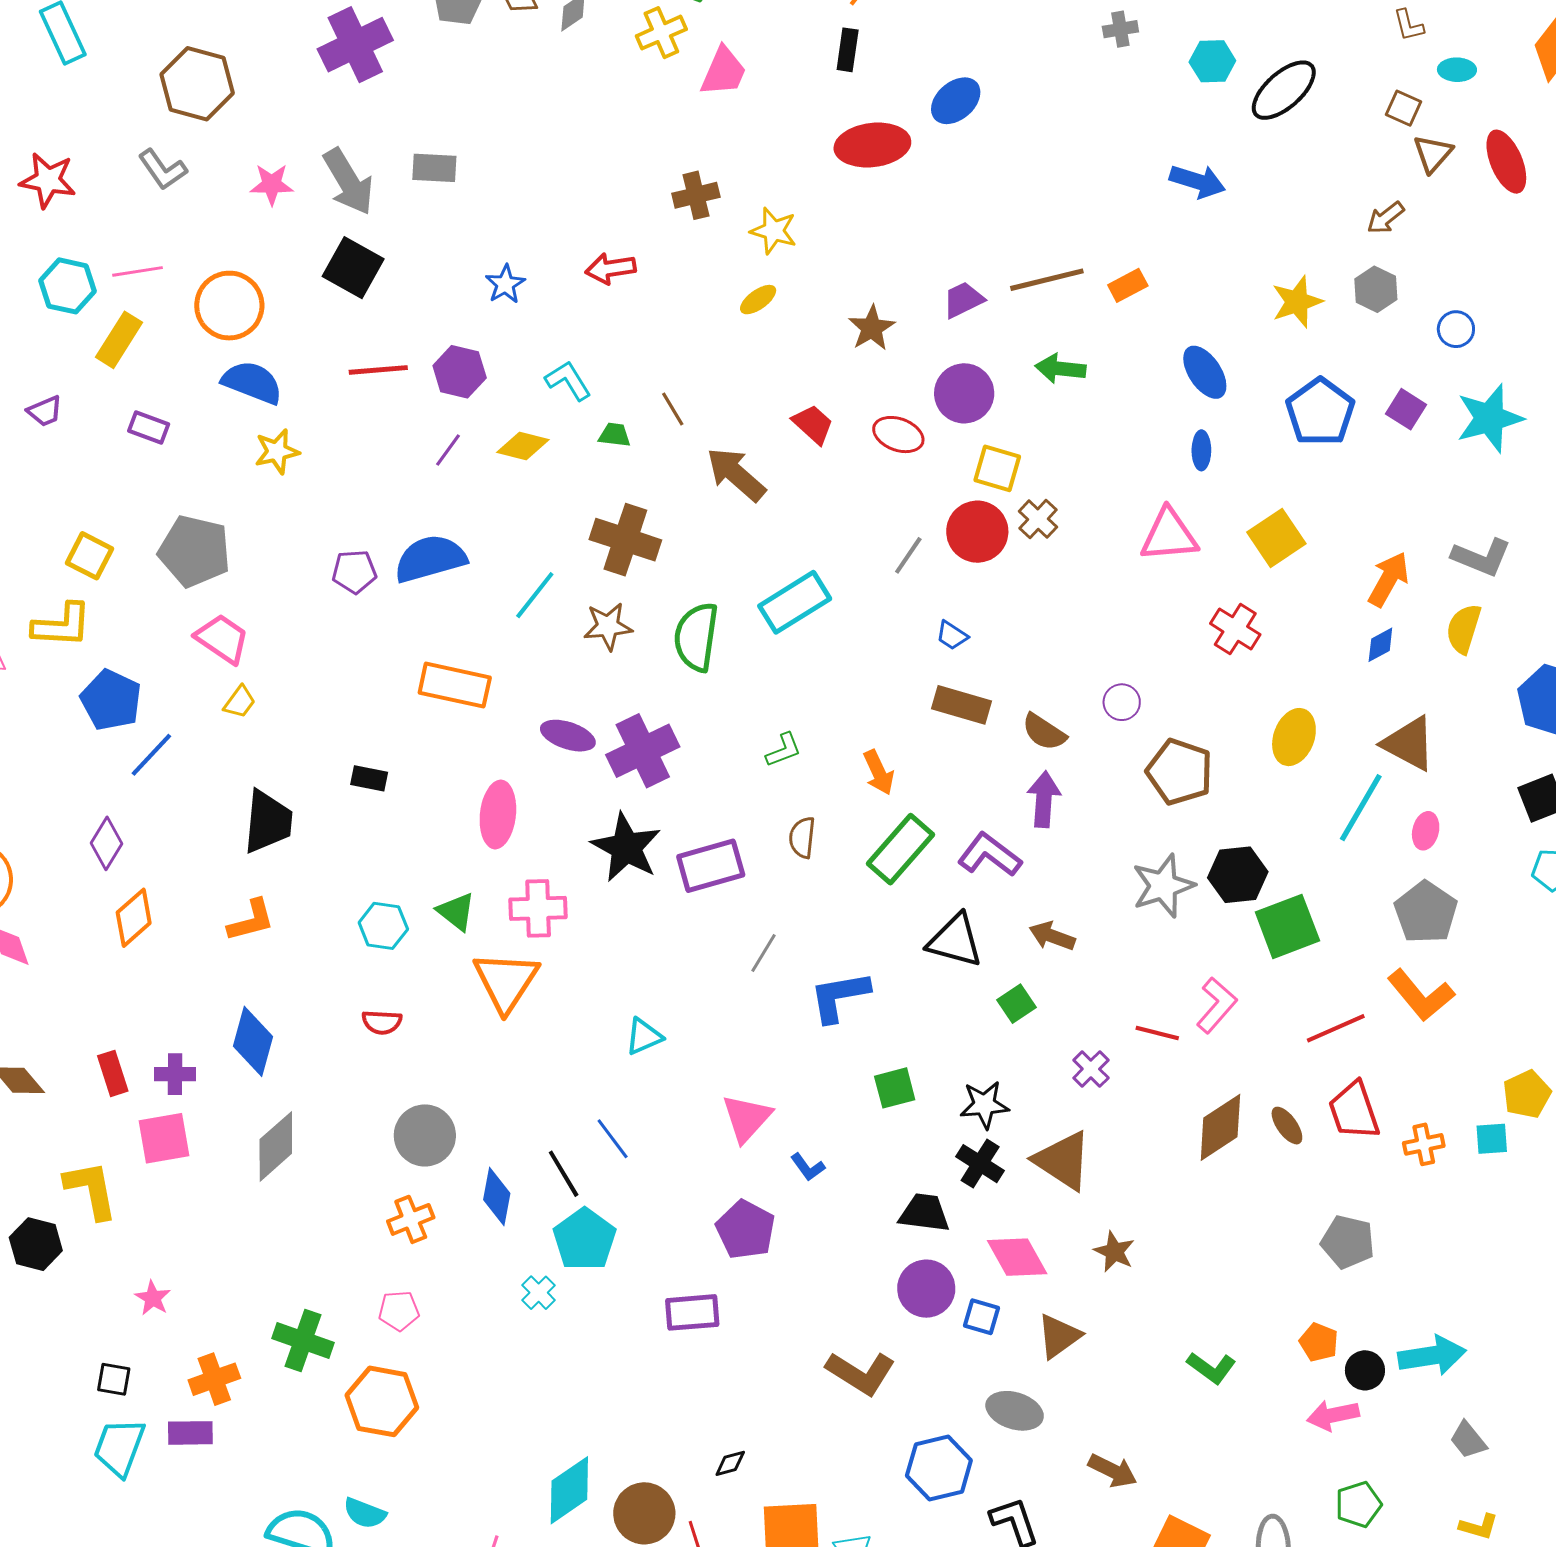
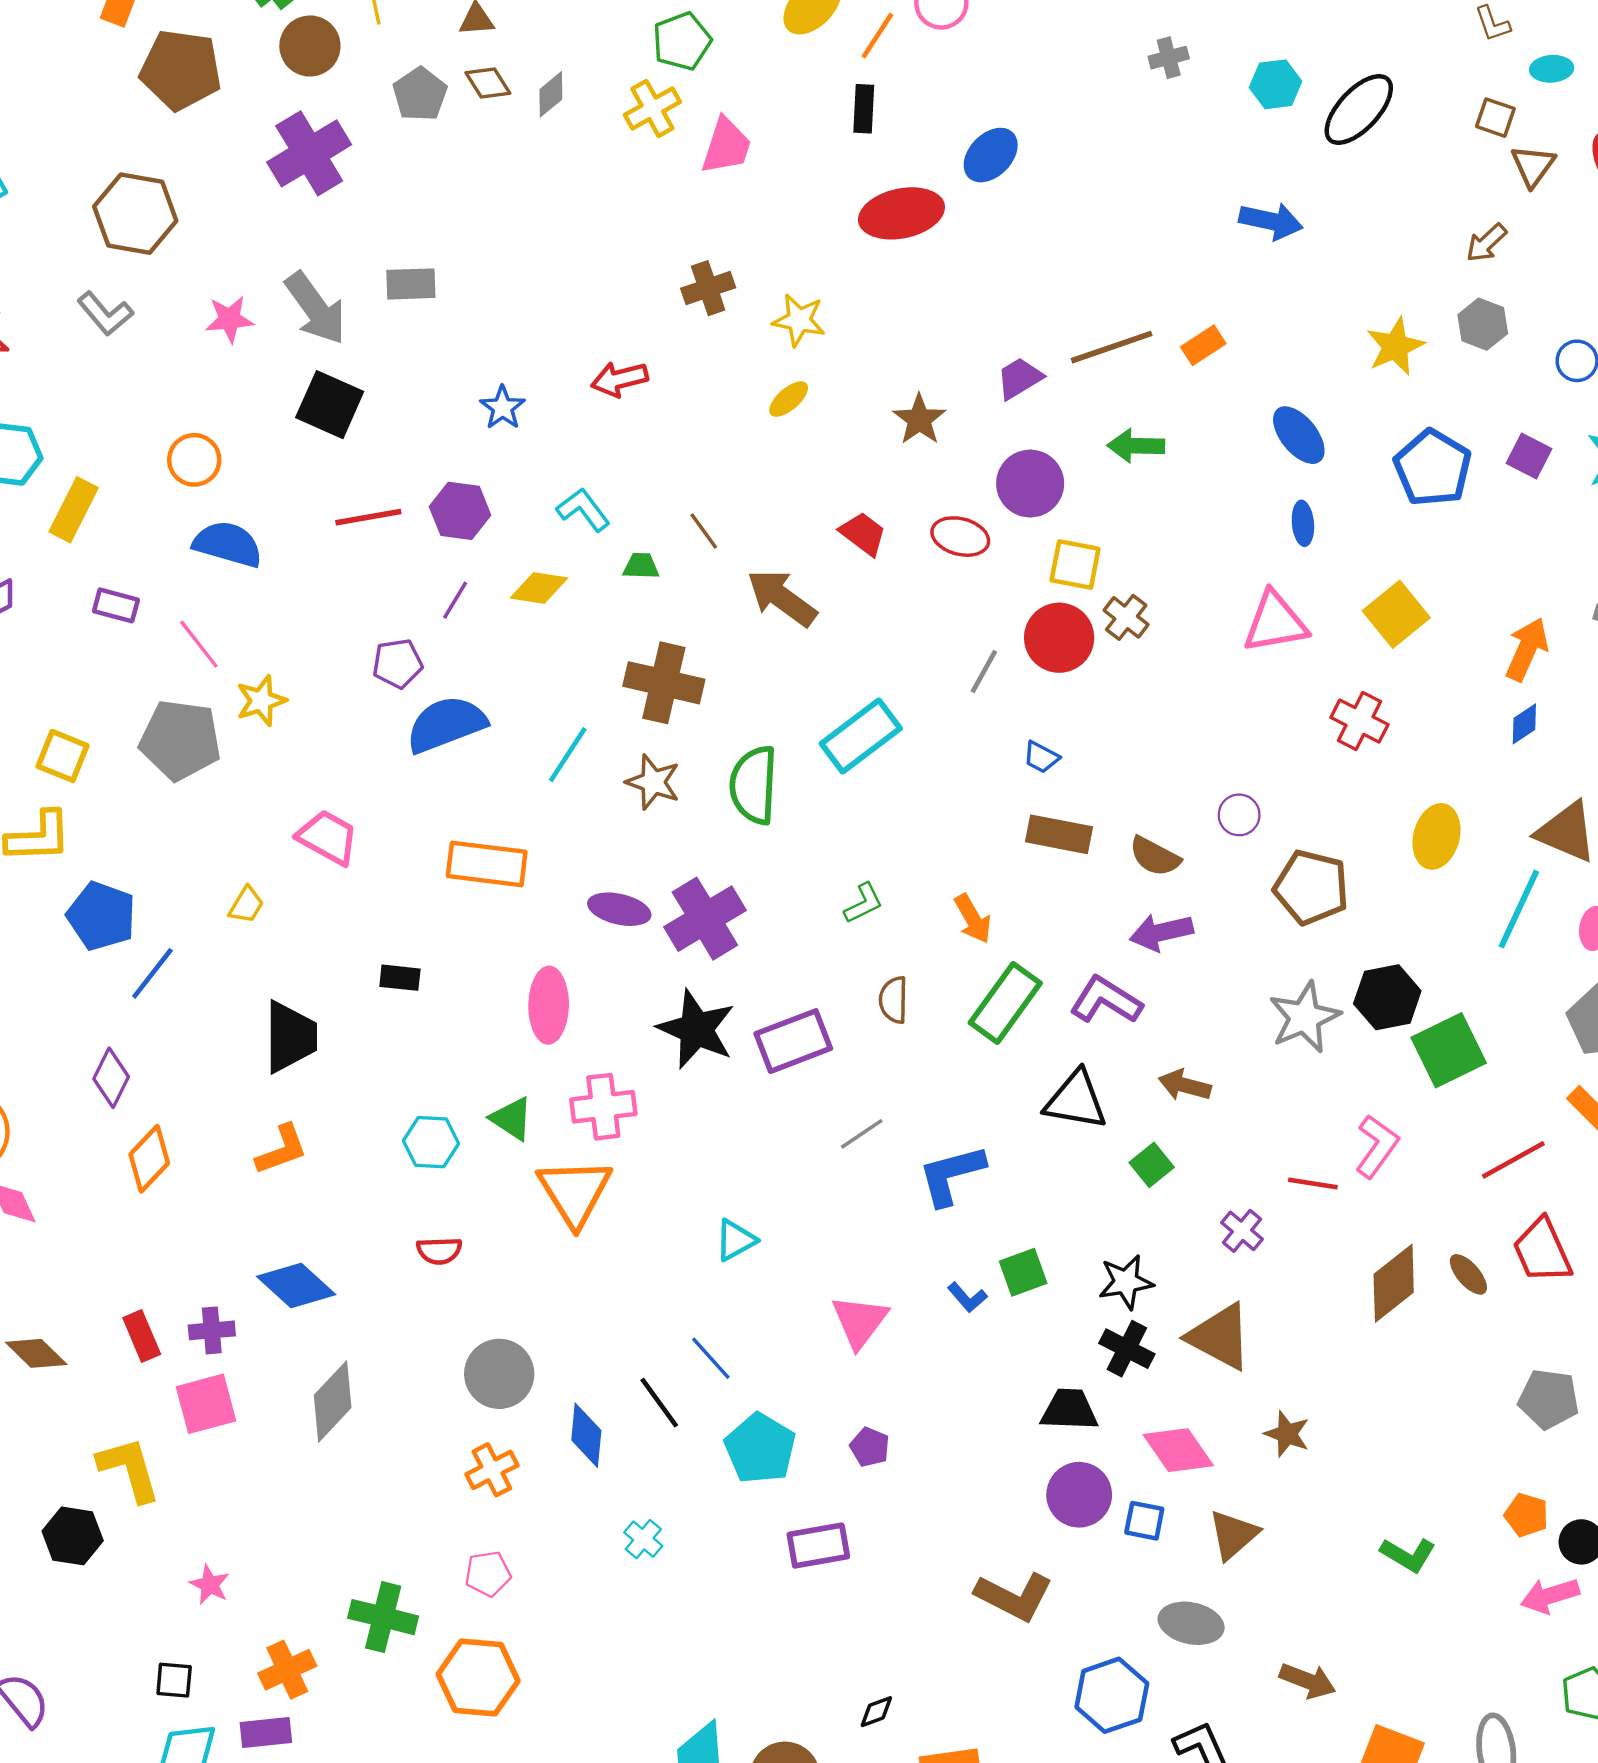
pink line: (137, 271) -> (199, 644), moved, turned 66
orange circle: (229, 306) -> (194, 460), size x0.7
yellow star: (277, 451) -> (261, 701), moved
purple pentagon: (354, 572) -> (397, 663), moved
brown star: (608, 626) -> (653, 782), turned 30
pink trapezoid: (222, 639) -> (328, 837), moved
purple arrow: (1044, 799) -> (1161, 932), turned -102
gray line: (764, 953) -> (862, 1134), turned 30
blue diamond: (253, 1041) -> (296, 1286), turned -58
blue L-shape: (808, 1167) -> (967, 1297), moved
purple pentagon: (746, 1230) -> (870, 1447), size x0.6
cyan pentagon: (585, 1239) -> (760, 1448), moved

